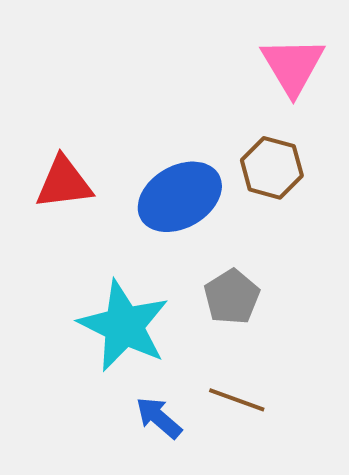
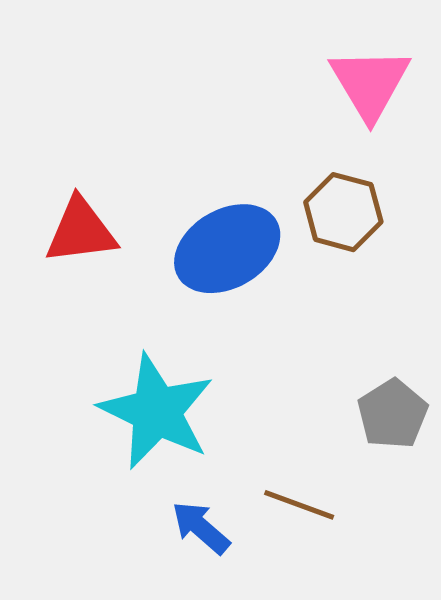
gray pentagon: (232, 297) -> (393, 414), moved

